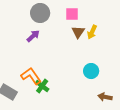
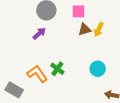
brown triangle: (78, 32) -> (85, 29), turned 40
green cross: (42, 86) -> (57, 69), moved

